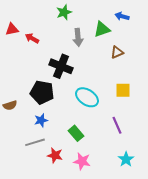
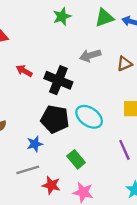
green triangle: (102, 29) -> (104, 18), moved
gray arrow: (78, 37) -> (90, 55), moved, turned 78
red arrow: (32, 38) -> (24, 71), moved
black pentagon: (42, 92) -> (55, 119), moved

